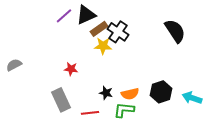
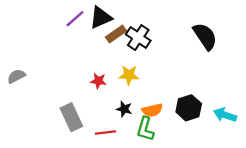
yellow star: (103, 46) -> (129, 75), moved
red star: (71, 69) -> (98, 81), moved
green L-shape: (124, 110) -> (145, 129), turned -80

